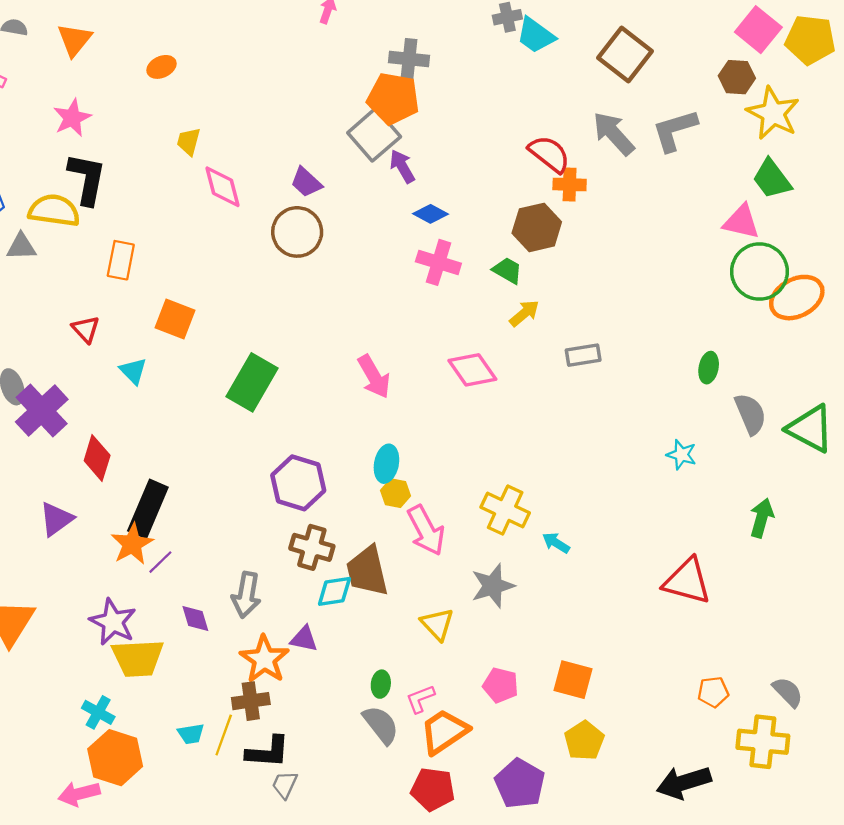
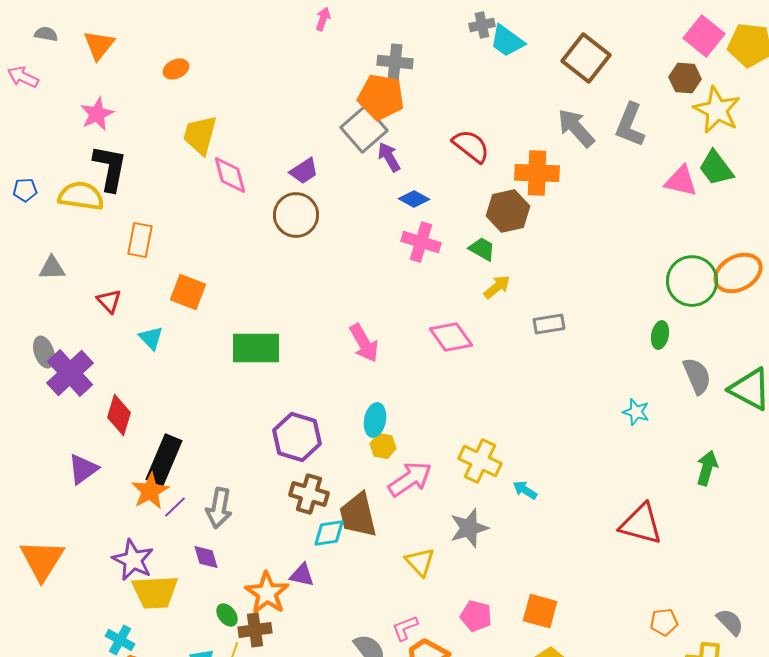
gray L-shape: (675, 130) -> (630, 125), turned -51
yellow trapezoid: (189, 142) -> (200, 135), size x1.6
red semicircle: (549, 154) -> (471, 146), moved
purple trapezoid: (306, 182) -> (304, 171), turned -76
orange cross: (570, 184) -> (537, 173), size x1.5
pink triangle: (741, 222) -> (681, 181), moved
gray triangle: (21, 247) -> (52, 268), moved
green circle: (759, 272) -> (692, 281), moved
green rectangle: (252, 382) -> (256, 348), turned 60
pink arrow: (426, 530) -> (410, 479), turned -96
gray arrow: (246, 595) -> (219, 508), moved
green ellipse: (381, 684) -> (227, 615), moved, turned -45

